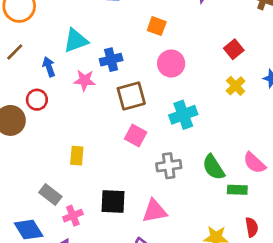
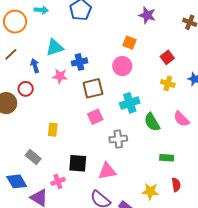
orange square: (157, 26) -> (130, 43), moved
yellow cross: (236, 86) -> (168, 83), turned -32
pink square: (136, 136) -> (95, 117), turned 35
pink semicircle: (254, 163) -> (181, 119), moved
green semicircle: (213, 167) -> (152, 122), moved
pink cross: (73, 216) -> (58, 181), moved

